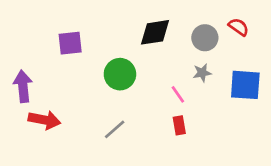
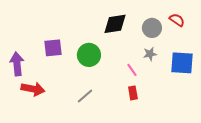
purple square: (70, 43) -> (53, 48), moved

